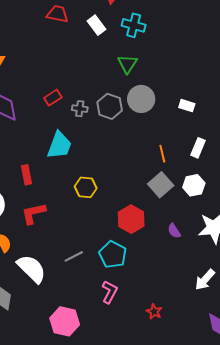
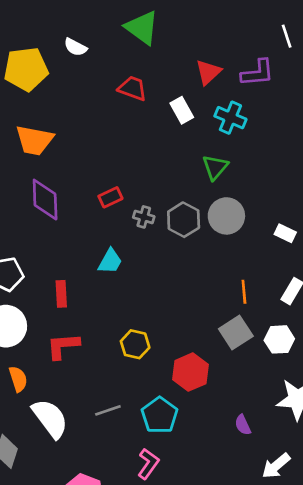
cyan trapezoid: (59, 145) -> (110, 261), size x0.7
yellow hexagon: (86, 187) -> (135, 344), moved
purple semicircle: (174, 231) -> (243, 425), moved

